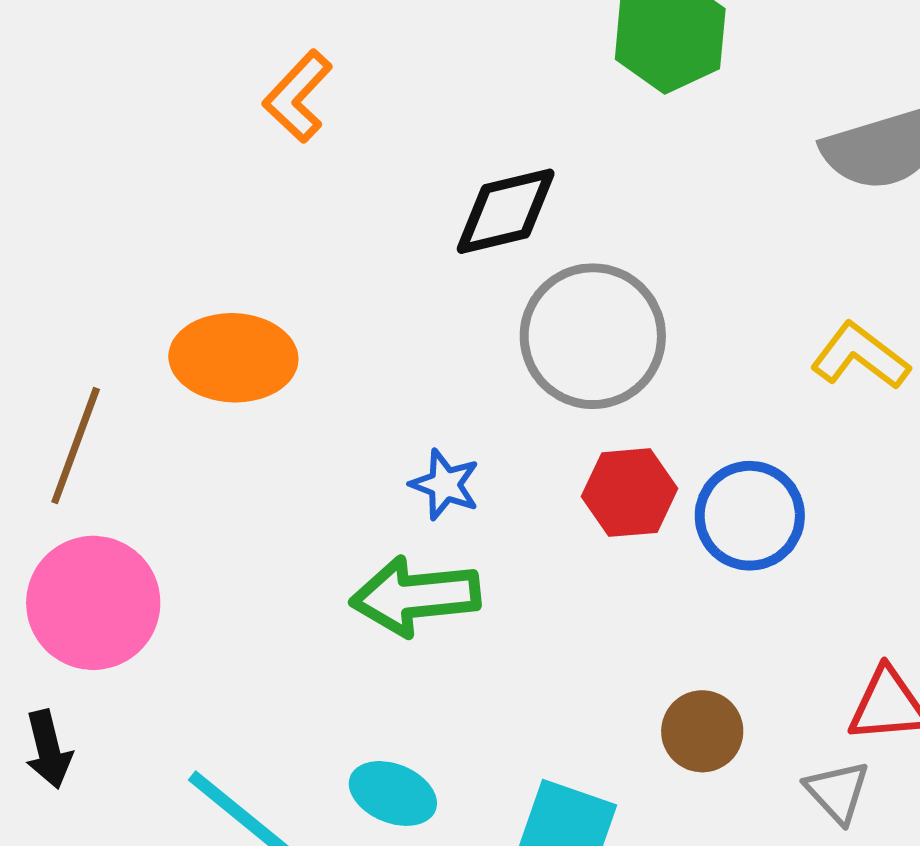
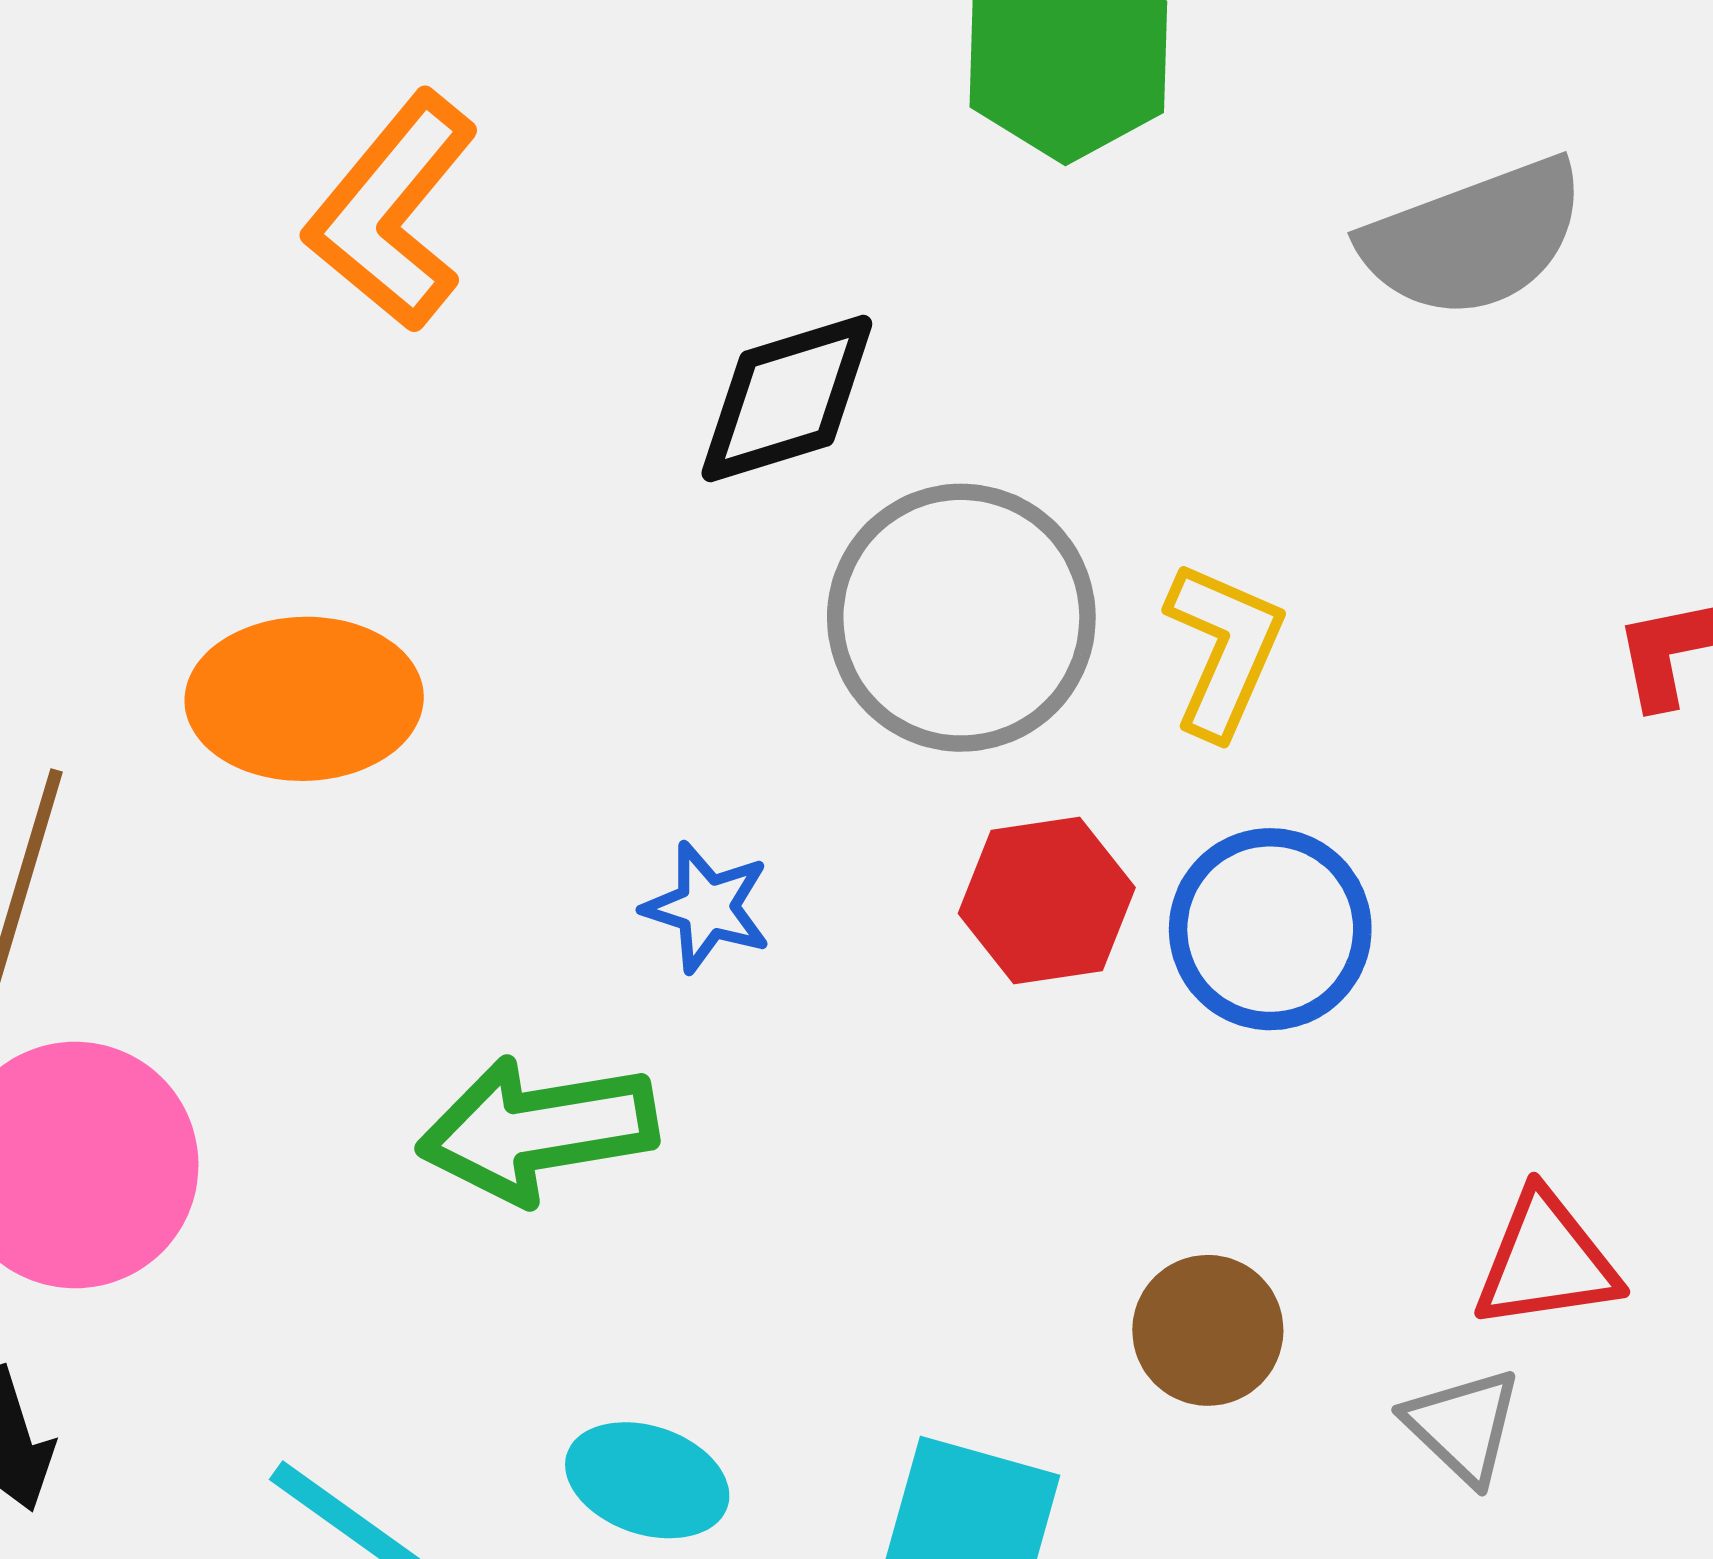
orange L-shape: (298, 96) -> (392, 211), size x1.4
yellow L-shape: (860, 356) -> (1224, 649), moved, turned 80
green arrow: (415, 596) -> (538, 1130), moved

